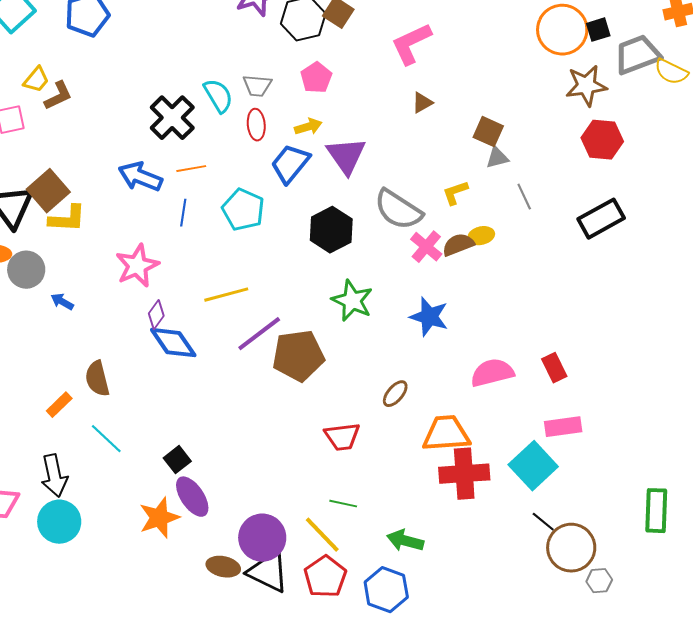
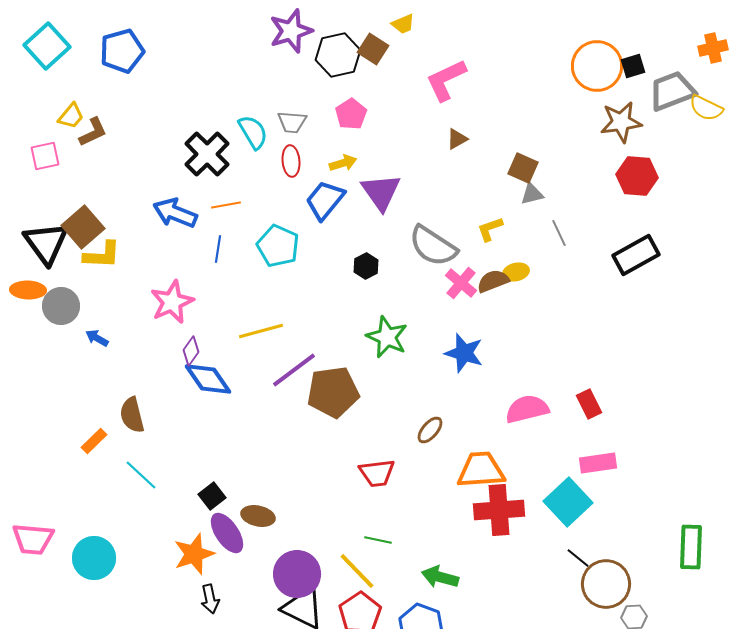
black hexagon: (331, 230) -> (366, 266), size x0.6
black arrow: (54, 476) -> (210, 599), moved, size x0.7
brown ellipse: (223, 567) -> (258, 516), moved

